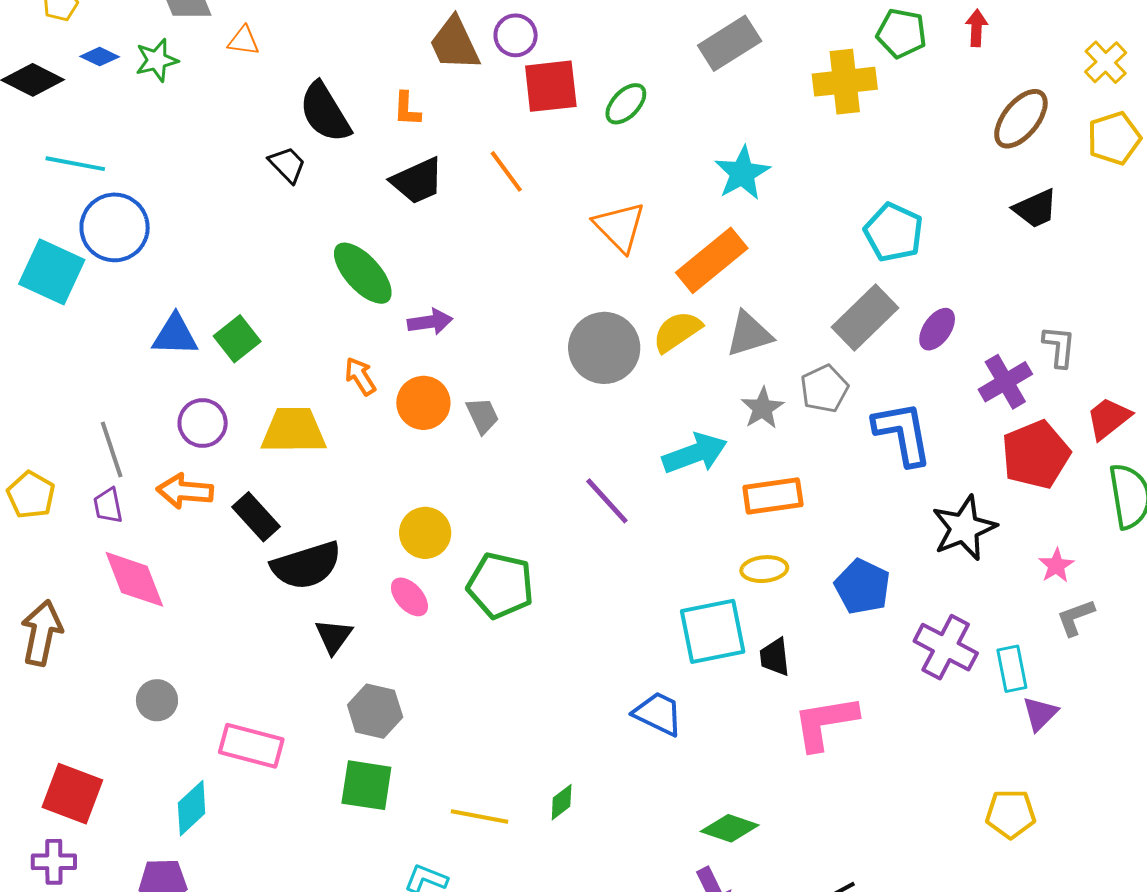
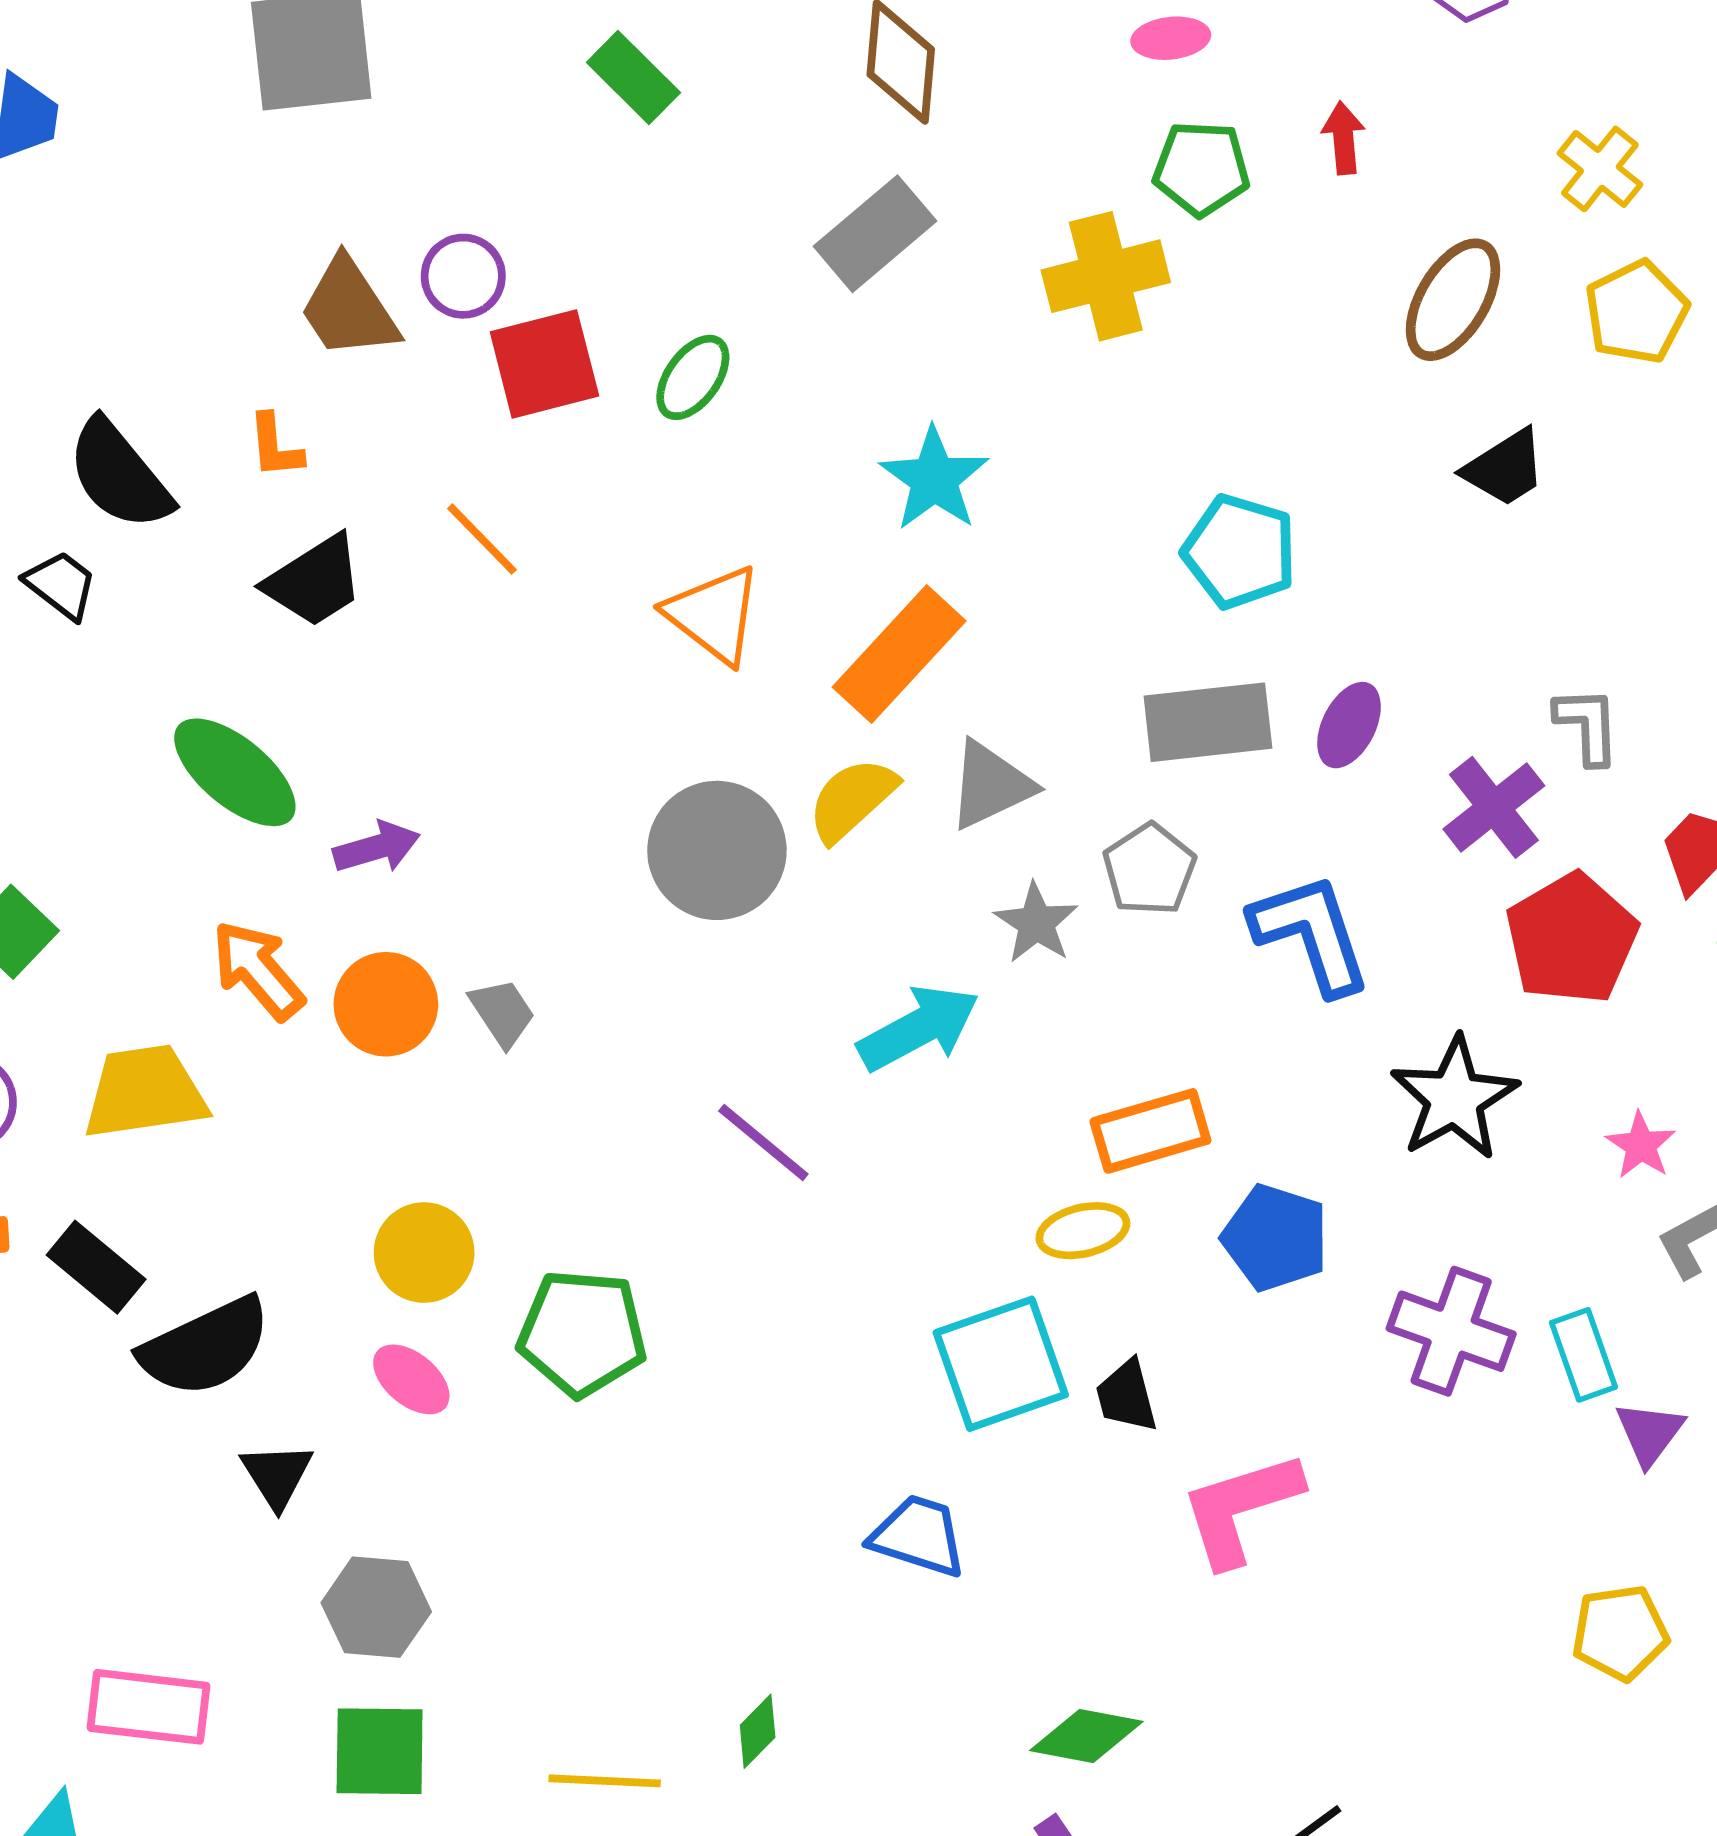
gray rectangle: (865, 318) -> (1208, 722), turned 46
orange arrow: (360, 376) -> (258, 970), size x1.4
orange rectangle: (773, 496) -> (1150, 1131), moved

